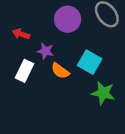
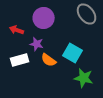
purple circle: (68, 19) -> (44, 18), moved
white rectangle: (25, 71) -> (20, 60), turned 48

